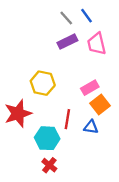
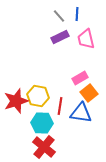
blue line: (86, 16) -> (77, 14), turned 40
yellow hexagon: (43, 83) -> (38, 96), moved
blue triangle: (91, 127) -> (81, 113), size x1.6
red cross: (49, 165) -> (44, 147), size x1.6

